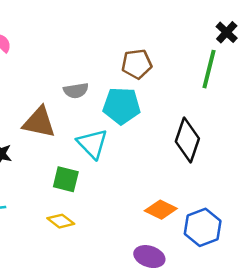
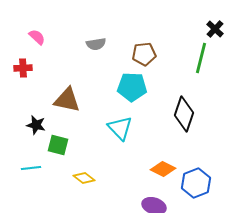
gray semicircle: (76, 91) -> (96, 44), moved
cyan triangle: (92, 144) -> (120, 128), moved
green square: (66, 179) -> (58, 145), moved

